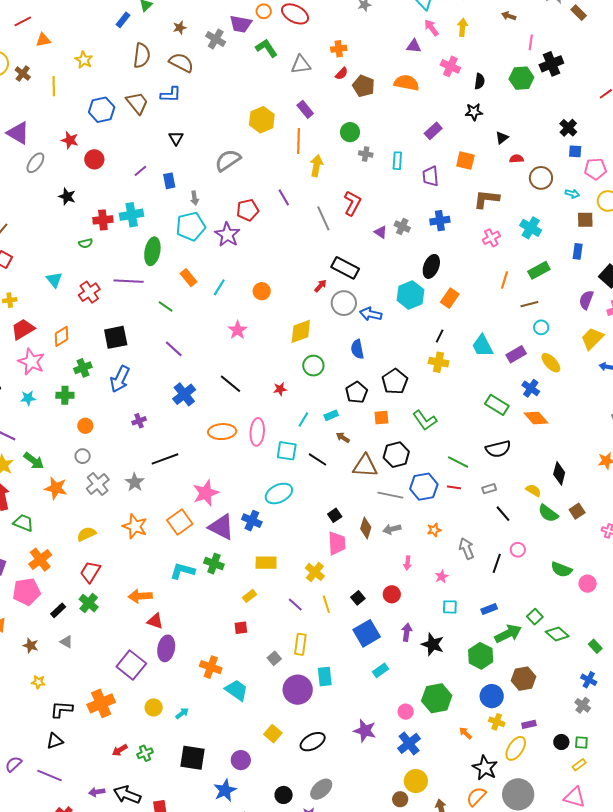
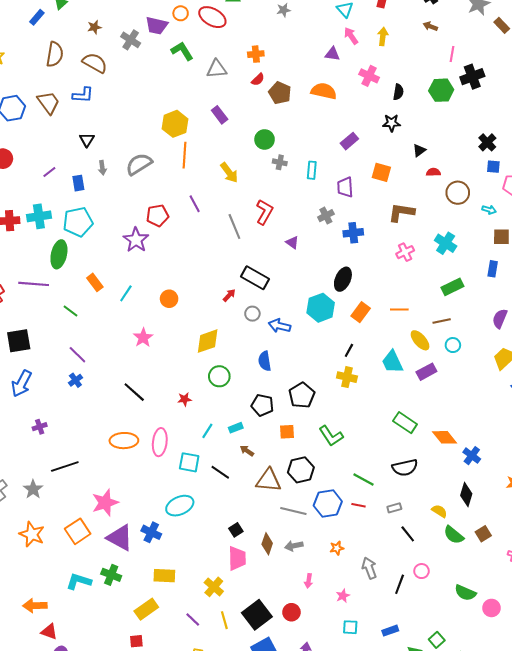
orange line: (299, 141) -> (184, 155), moved
yellow arrow: (316, 166) -> (229, 173), turned 130
gray arrow: (195, 198) -> (102, 168), moved
cyan pentagon: (191, 226) -> (78, 222), moved
gray cross: (402, 226) -> (326, 216), moved, turned 35
orange line: (505, 280) -> (399, 310), moved, turned 72
gray circle: (344, 303) -> (252, 314), size x0.6
yellow ellipse: (551, 363) -> (420, 340), moved
blue cross: (531, 388) -> (472, 456), moved
black pentagon: (357, 392) -> (262, 405), turned -30
blue cross: (184, 394) -> (75, 380), moved, size x0.6
yellow rectangle: (250, 596) -> (146, 609), size x1.6
black square: (358, 598) -> (257, 615), size x2.0

